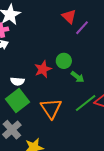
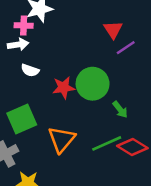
green circle: (64, 61) -> (93, 84), size x1.6
green arrow: (77, 77) -> (120, 110), moved
white semicircle: (17, 81) -> (30, 70), moved

